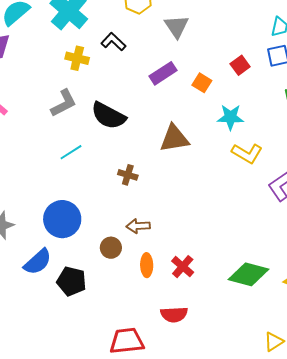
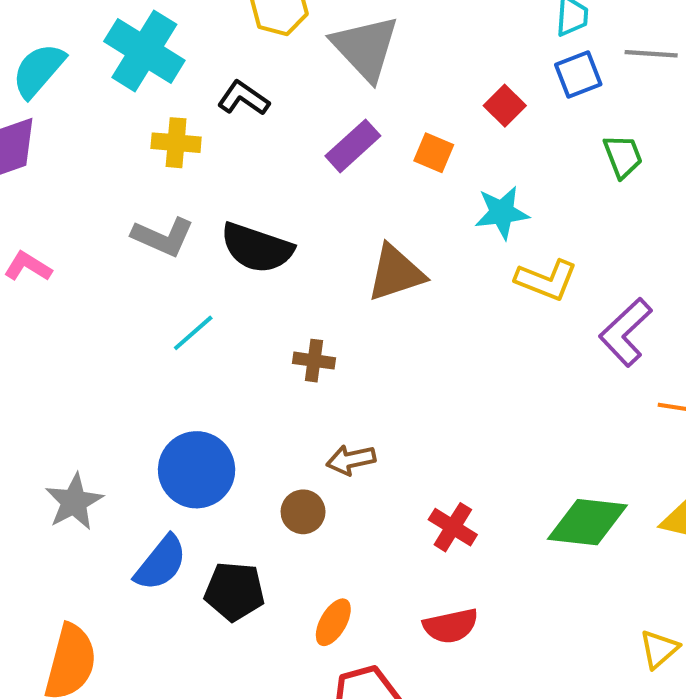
gray triangle: (177, 26) -> (365, 48), size x1.4
gray L-shape: (64, 103) -> (163, 237), turned 60
orange ellipse: (147, 265) -> (333, 622), moved, turned 40

